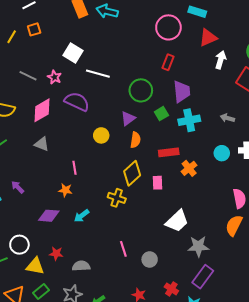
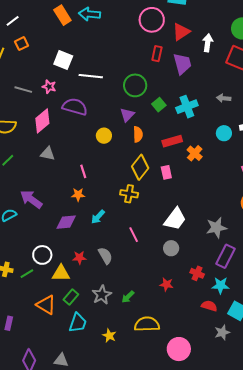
red triangle: (208, 38) -> (181, 32), moved
purple trapezoid: (182, 92) -> (182, 64), moved
purple arrow: (18, 187) -> (31, 199), size x1.6
white trapezoid: (177, 221) -> (175, 219), moved
pink line: (123, 249) -> (134, 235), moved
gray semicircle: (81, 266) -> (105, 256), moved, turned 72

